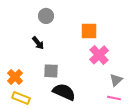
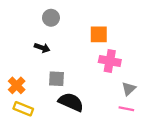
black arrow: (38, 43) -> (42, 48), turned -32
pink cross: (99, 55) -> (110, 61), turned -36

